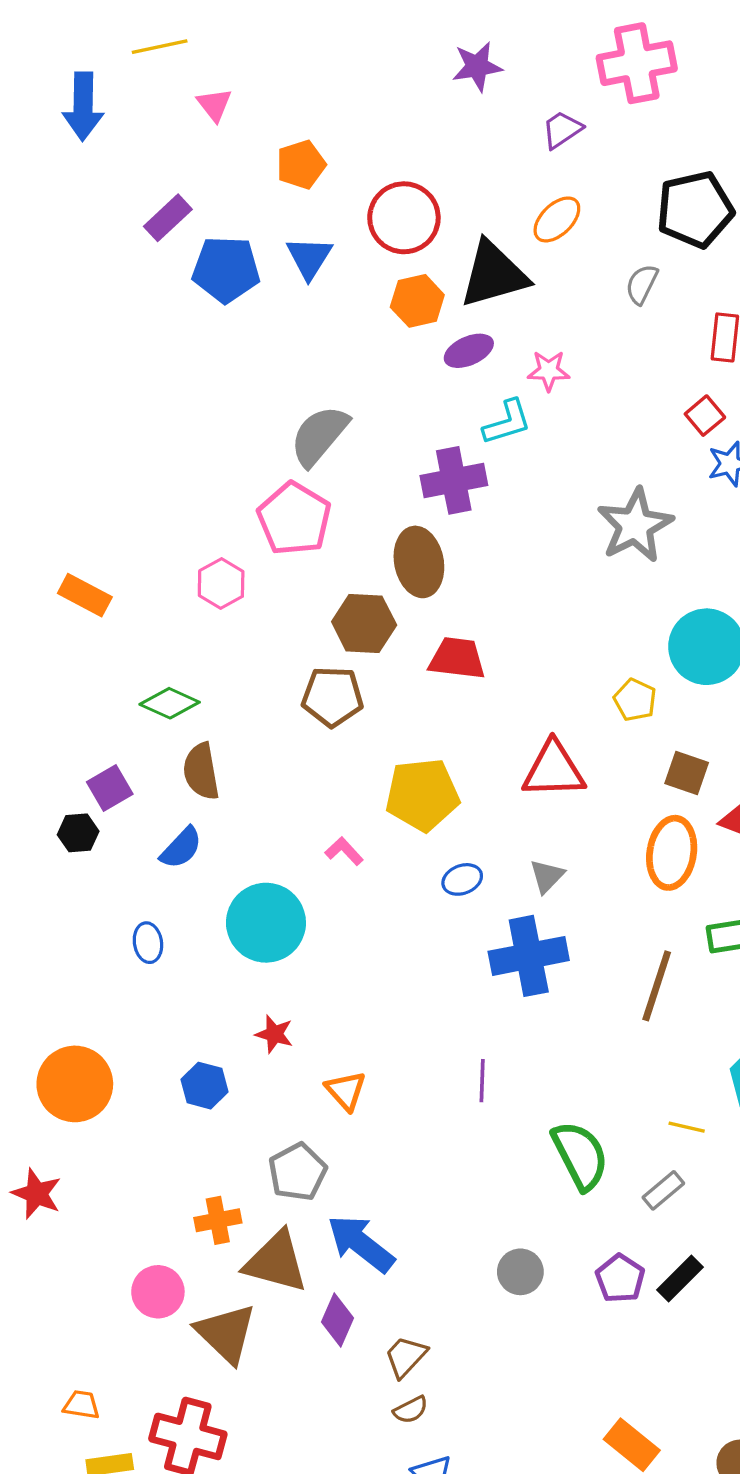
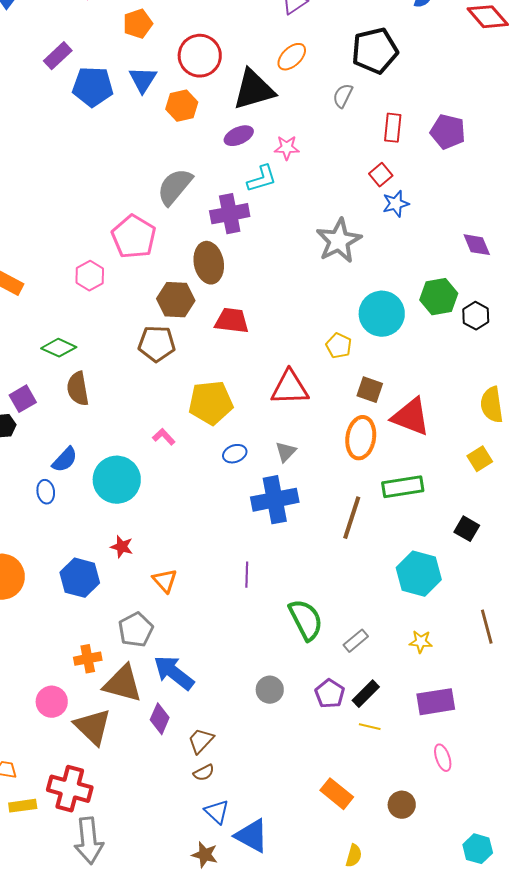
orange hexagon: (417, 301) -> (182, 106), moved
gray semicircle: (319, 436) -> (175, 187), moved
blue semicircle: (181, 848) -> (65, 460), moved
blue hexagon: (204, 1086) -> (80, 578), size x1.4
yellow line: (687, 1127) -> (370, 727), moved

